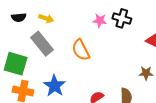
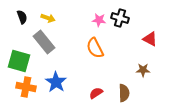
black semicircle: (19, 17) -> (22, 17), turned -104
orange semicircle: (81, 50) -> (95, 48), moved

